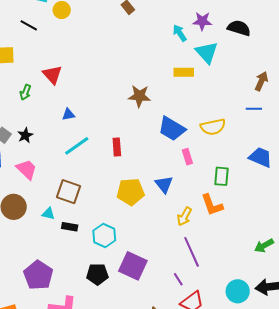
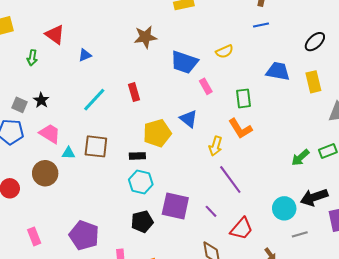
blue triangle: (68, 114) -> (85, 55), moved
yellow semicircle: (213, 127) -> (224, 51), size x0.7
cyan triangle: (48, 214) -> (68, 153), moved
black rectangle: (70, 227) -> (137, 156), moved
purple line: (178, 279) -> (211, 211), moved

